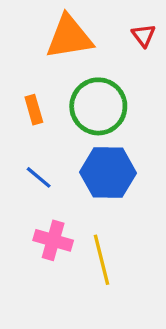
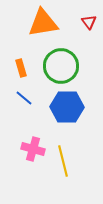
blue line: (39, 177) -> (24, 98), moved

